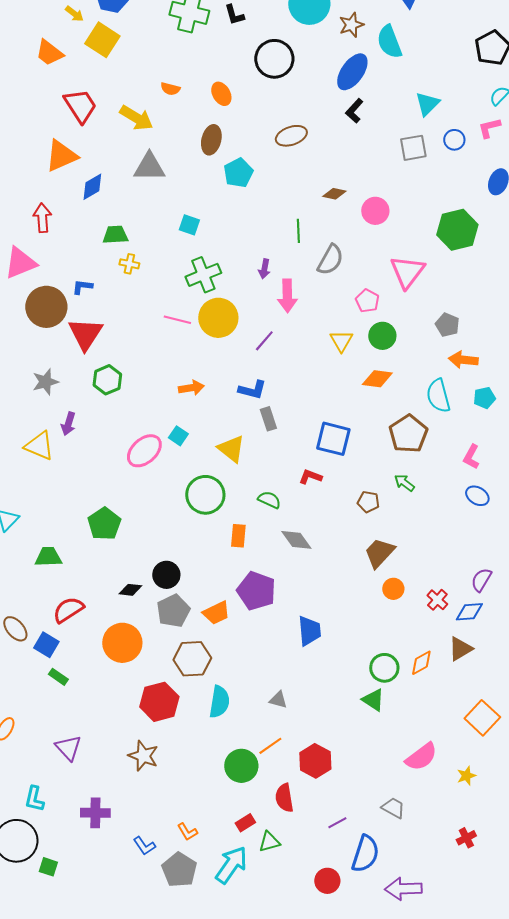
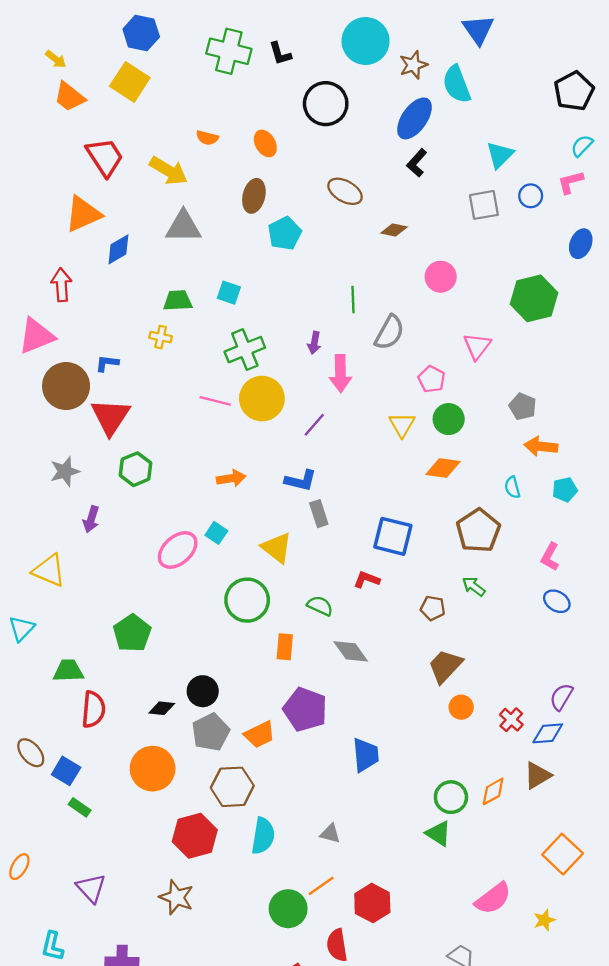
yellow arrow: (74, 14) -> (56, 59), moved
brown ellipse: (291, 136) -> (345, 191), turned 48
brown diamond: (334, 194) -> (394, 230), moved
green trapezoid: (115, 235) -> (178, 301), moved
pink triangle: (407, 272) -> (477, 346), size x0.7
cyan semicircle: (438, 396) -> (512, 487), size x0.6
yellow triangle: (39, 446) -> (49, 570), moved
red semicircle: (68, 610) -> (93, 709), moved, turned 128

